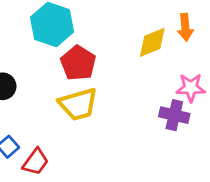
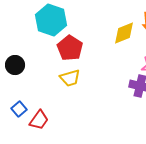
yellow trapezoid: (78, 104) -> (70, 78), size x0.7

